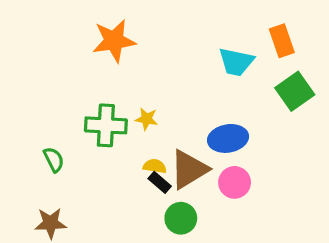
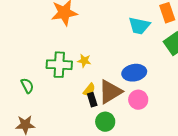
yellow semicircle: (155, 166) -> (89, 90), turned 120
black rectangle: (160, 182) -> (92, 100), turned 32

